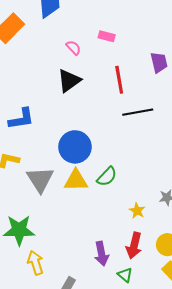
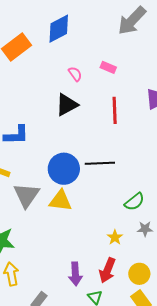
black line: (138, 112) -> (100, 163), moved
green semicircle: (107, 177) -> (134, 202), moved

